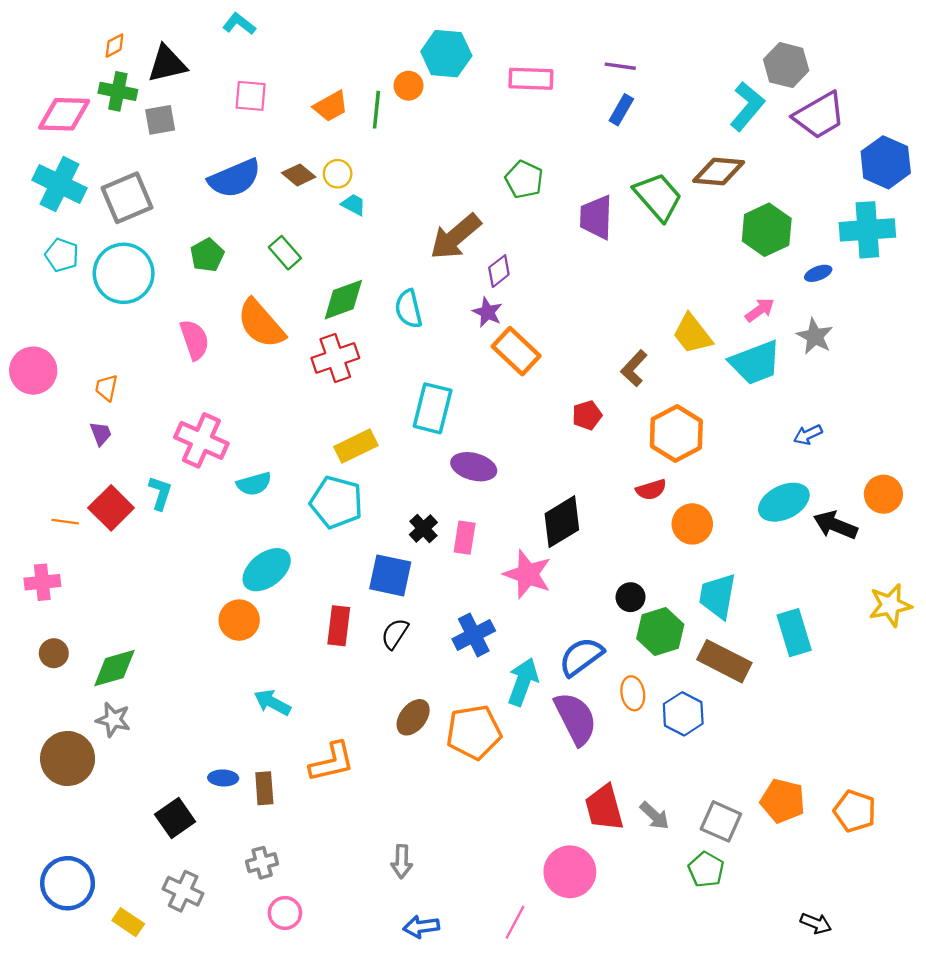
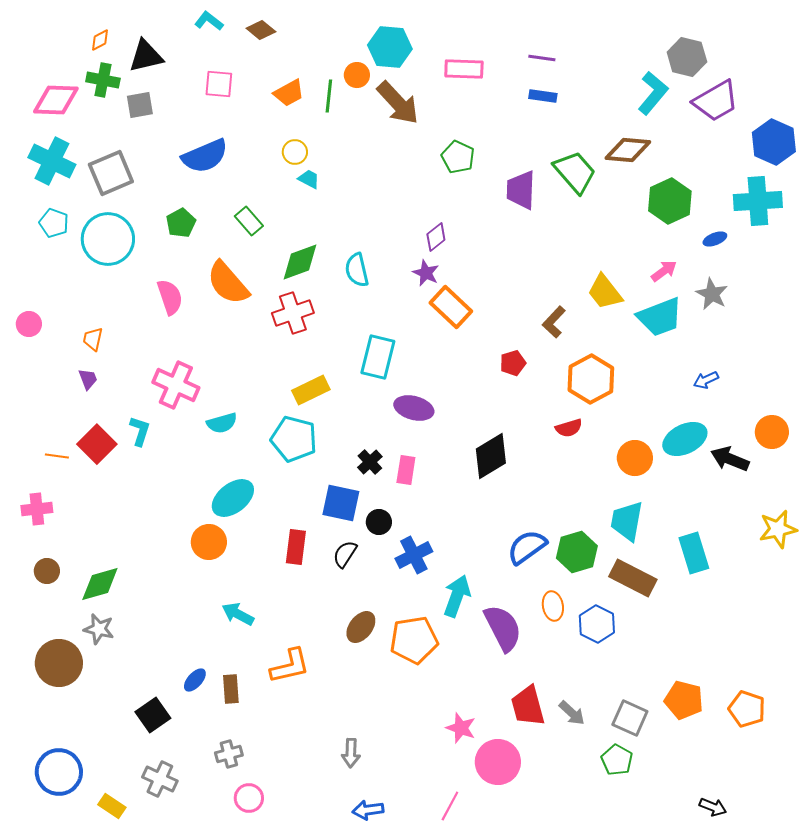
blue rectangle: (621, 110) -> (543, 96), turned 68
brown diamond: (299, 175) -> (261, 30), moved
brown arrow: (455, 237) -> (398, 103), moved, turned -93
pink circle: (33, 371) -> (29, 324), size x0.6
orange circle: (692, 524) -> (635, 458), moved
pink star: (528, 574) -> (461, 728), moved, size x0.7
black circle: (631, 597) -> (379, 522), moved
blue semicircle: (581, 657) -> (527, 547), moved
blue ellipse: (223, 778) -> (195, 680), turned -50

